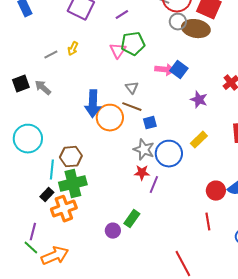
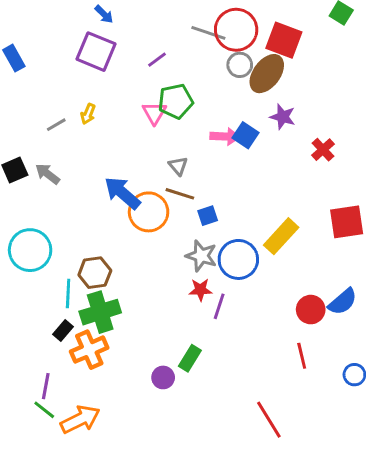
brown ellipse: (196, 29) -> (267, 74), turned -60
purple star: (199, 100) -> (283, 117), moved
blue arrow: (93, 104) -> (122, 193), turned 132
yellow rectangle: (199, 140) -> (281, 236), size x1.4

